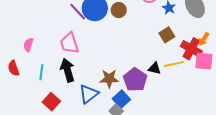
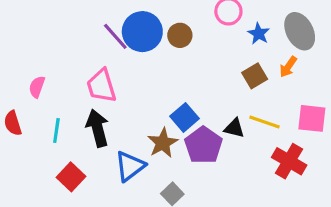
orange arrow: (204, 39) -> (288, 67), moved
red cross: (191, 49) -> (289, 161), moved
yellow line: (174, 64) -> (265, 122), turned 30
brown star: (109, 79) -> (163, 143), turned -30
blue square: (121, 99) -> (185, 117), moved

